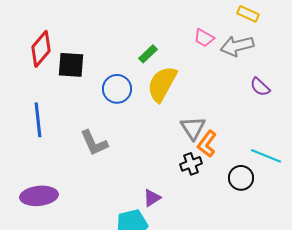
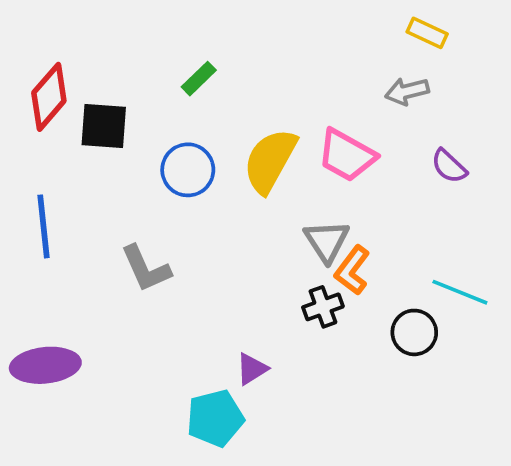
pink trapezoid: (204, 38) -> (347, 155), moved, size x1.6
gray arrow: (237, 46) -> (407, 91), size x0.7
green rectangle: (148, 54) -> (199, 79), moved

